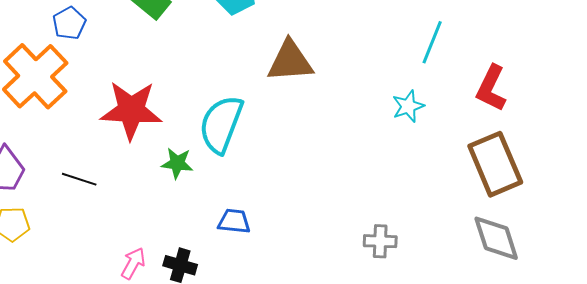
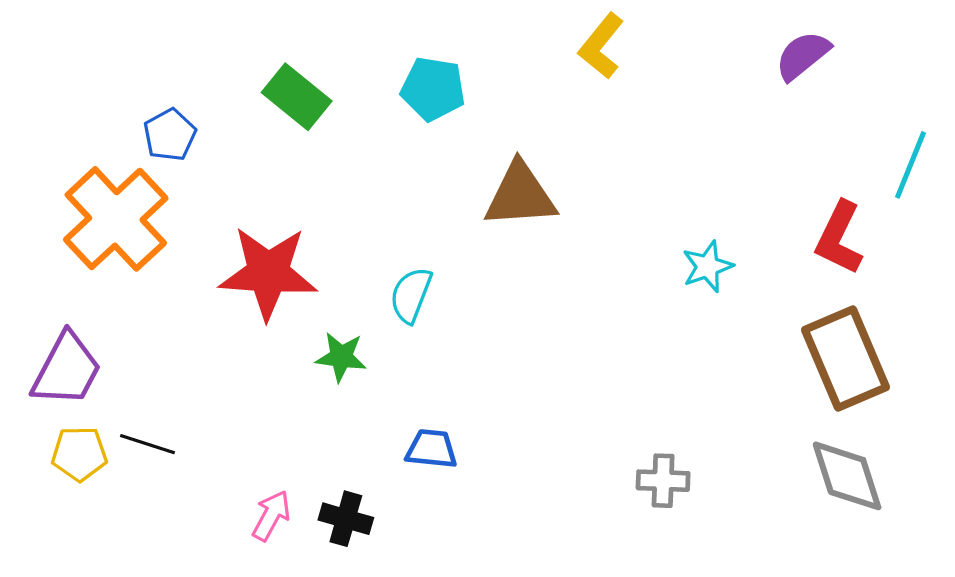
cyan line: (432, 42) -> (911, 165), moved
cyan semicircle: (221, 124) -> (411, 295), size x0.6
black line: (79, 179) -> (148, 444), moved

